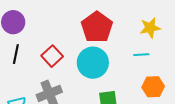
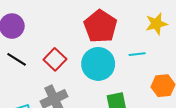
black line: (16, 54) -> (17, 59), turned -66
cyan line: (141, 55) -> (137, 54), moved

